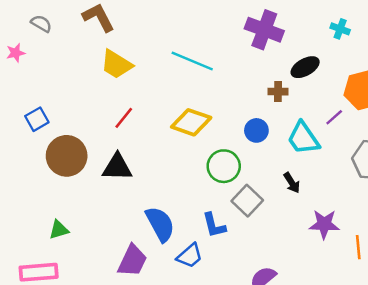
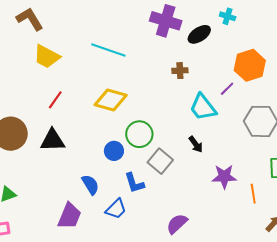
black ellipse: (305, 67) -> (199, 34), moved
blue circle: (256, 130) -> (114, 151), moved
blue semicircle: (160, 224) -> (90, 185), size x0.7

